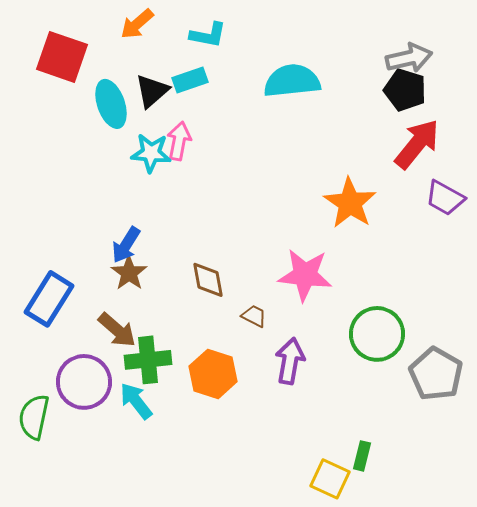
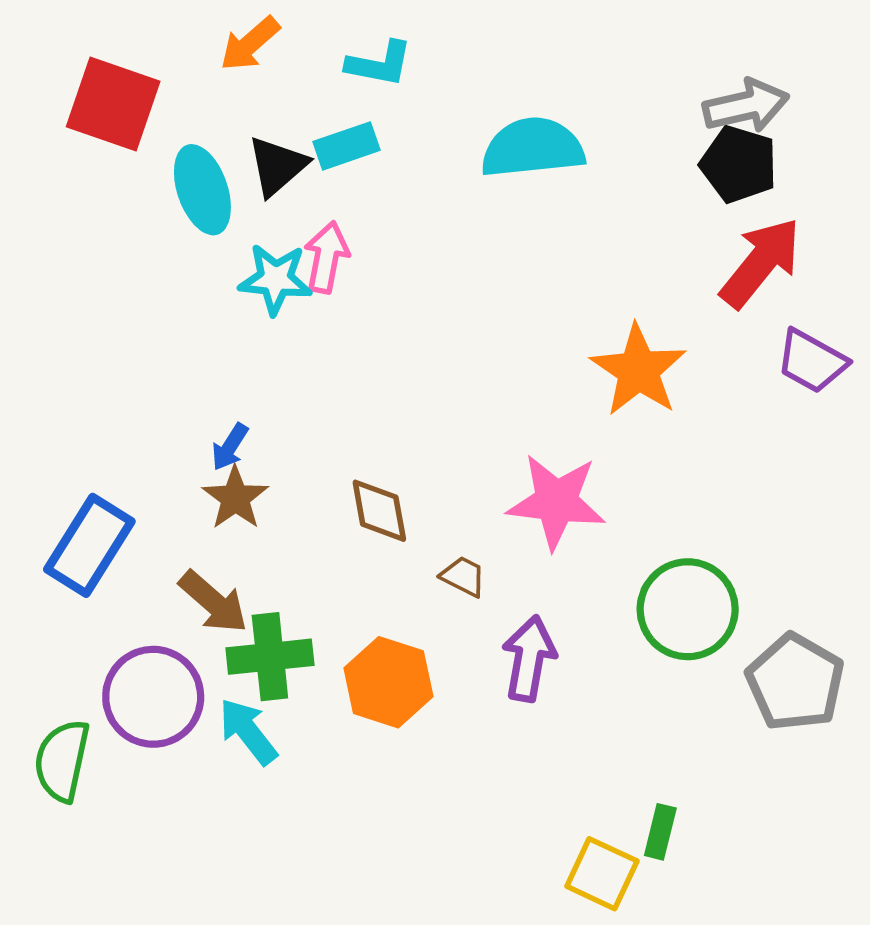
blue arrow: (126, 245) -> (230, 447), size x0.7

